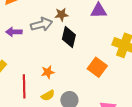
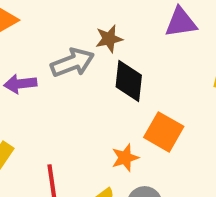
orange square: (97, 67) -> (164, 132), moved
orange star: (48, 72) -> (125, 158), moved

